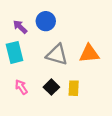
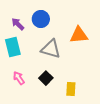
orange triangle: (89, 54) -> (79, 35), moved
yellow rectangle: (74, 88) -> (71, 89), moved

